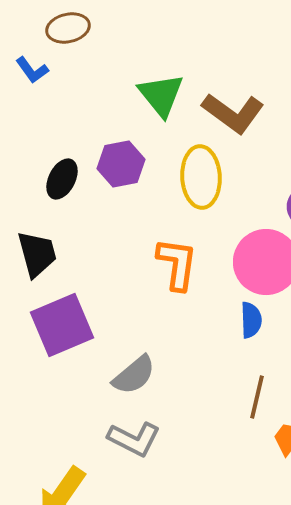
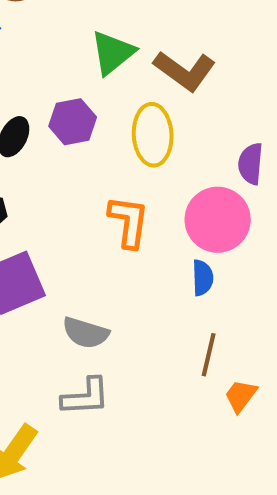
green triangle: (161, 95) -> (113, 53), turned 30
gray semicircle: (134, 375) -> (86, 333), turned 57
gray L-shape: (134, 439) -> (86, 397), turned -30

